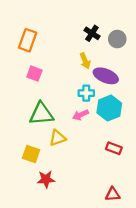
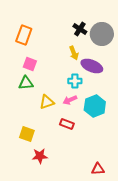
gray circle: (117, 39) -> (102, 34), size x1.5
cyan hexagon: (109, 108) -> (95, 106), moved
green triangle: (41, 114) -> (26, 83), moved, size x0.7
yellow triangle: (57, 138) -> (47, 102), moved
red rectangle: (114, 148) -> (67, 124), moved

